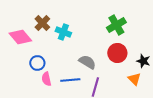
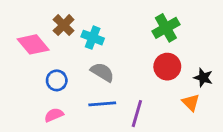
gray semicircle: (87, 62) -> (102, 72), moved
pink semicircle: (46, 79) -> (54, 115), moved, turned 80

